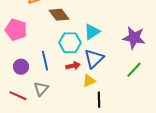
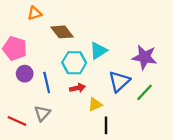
blue triangle: (94, 59) -> (119, 81), moved
purple circle: (21, 67) -> (25, 74), moved

